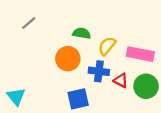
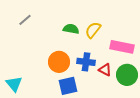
yellow semicircle: (107, 46) -> (93, 30), moved
orange circle: (68, 59) -> (59, 62), moved

